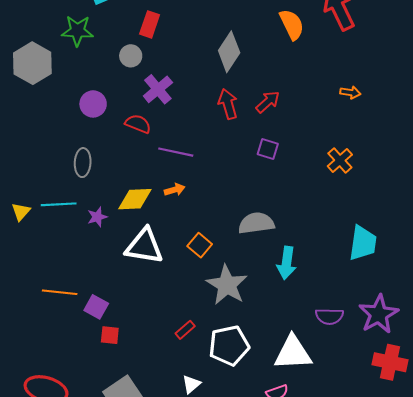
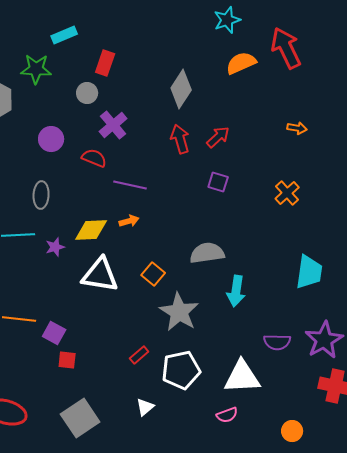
orange semicircle: (292, 24) -> (241, 63), turned -88

